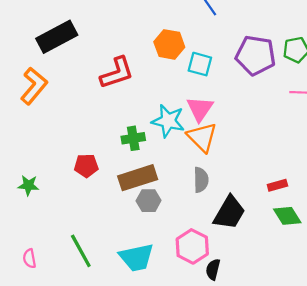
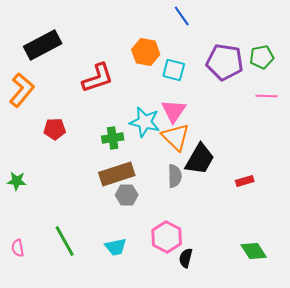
red pentagon: (86, 166) -> (55, 129), moved
black trapezoid: (229, 213) -> (200, 159), moved
green diamond: (287, 216) -> (254, 251), moved
cyan trapezoid: (137, 257) -> (116, 247), size x0.7

